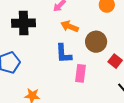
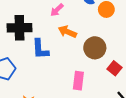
blue L-shape: (63, 54) -> (40, 49), moved

